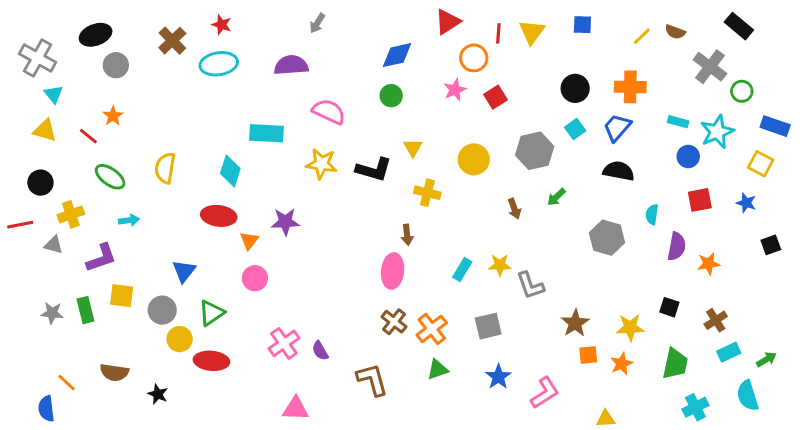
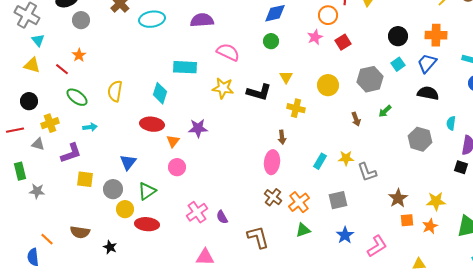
black square: (669, 307) -> (461, 167), moved
green rectangle: (85, 310) -> (20, 171), moved

